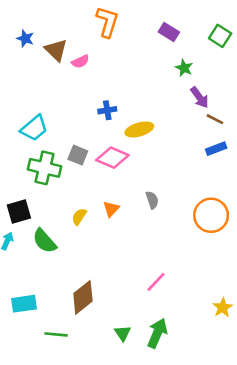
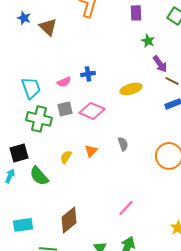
purple rectangle: (169, 32) -> (136, 13), turned 56
pink semicircle: (80, 62) -> (64, 82), moved
cyan trapezoid: (34, 128) -> (31, 88), turned -70
yellow ellipse: (139, 129) -> (131, 89), moved
gray square: (78, 155) -> (65, 109), turned -35

